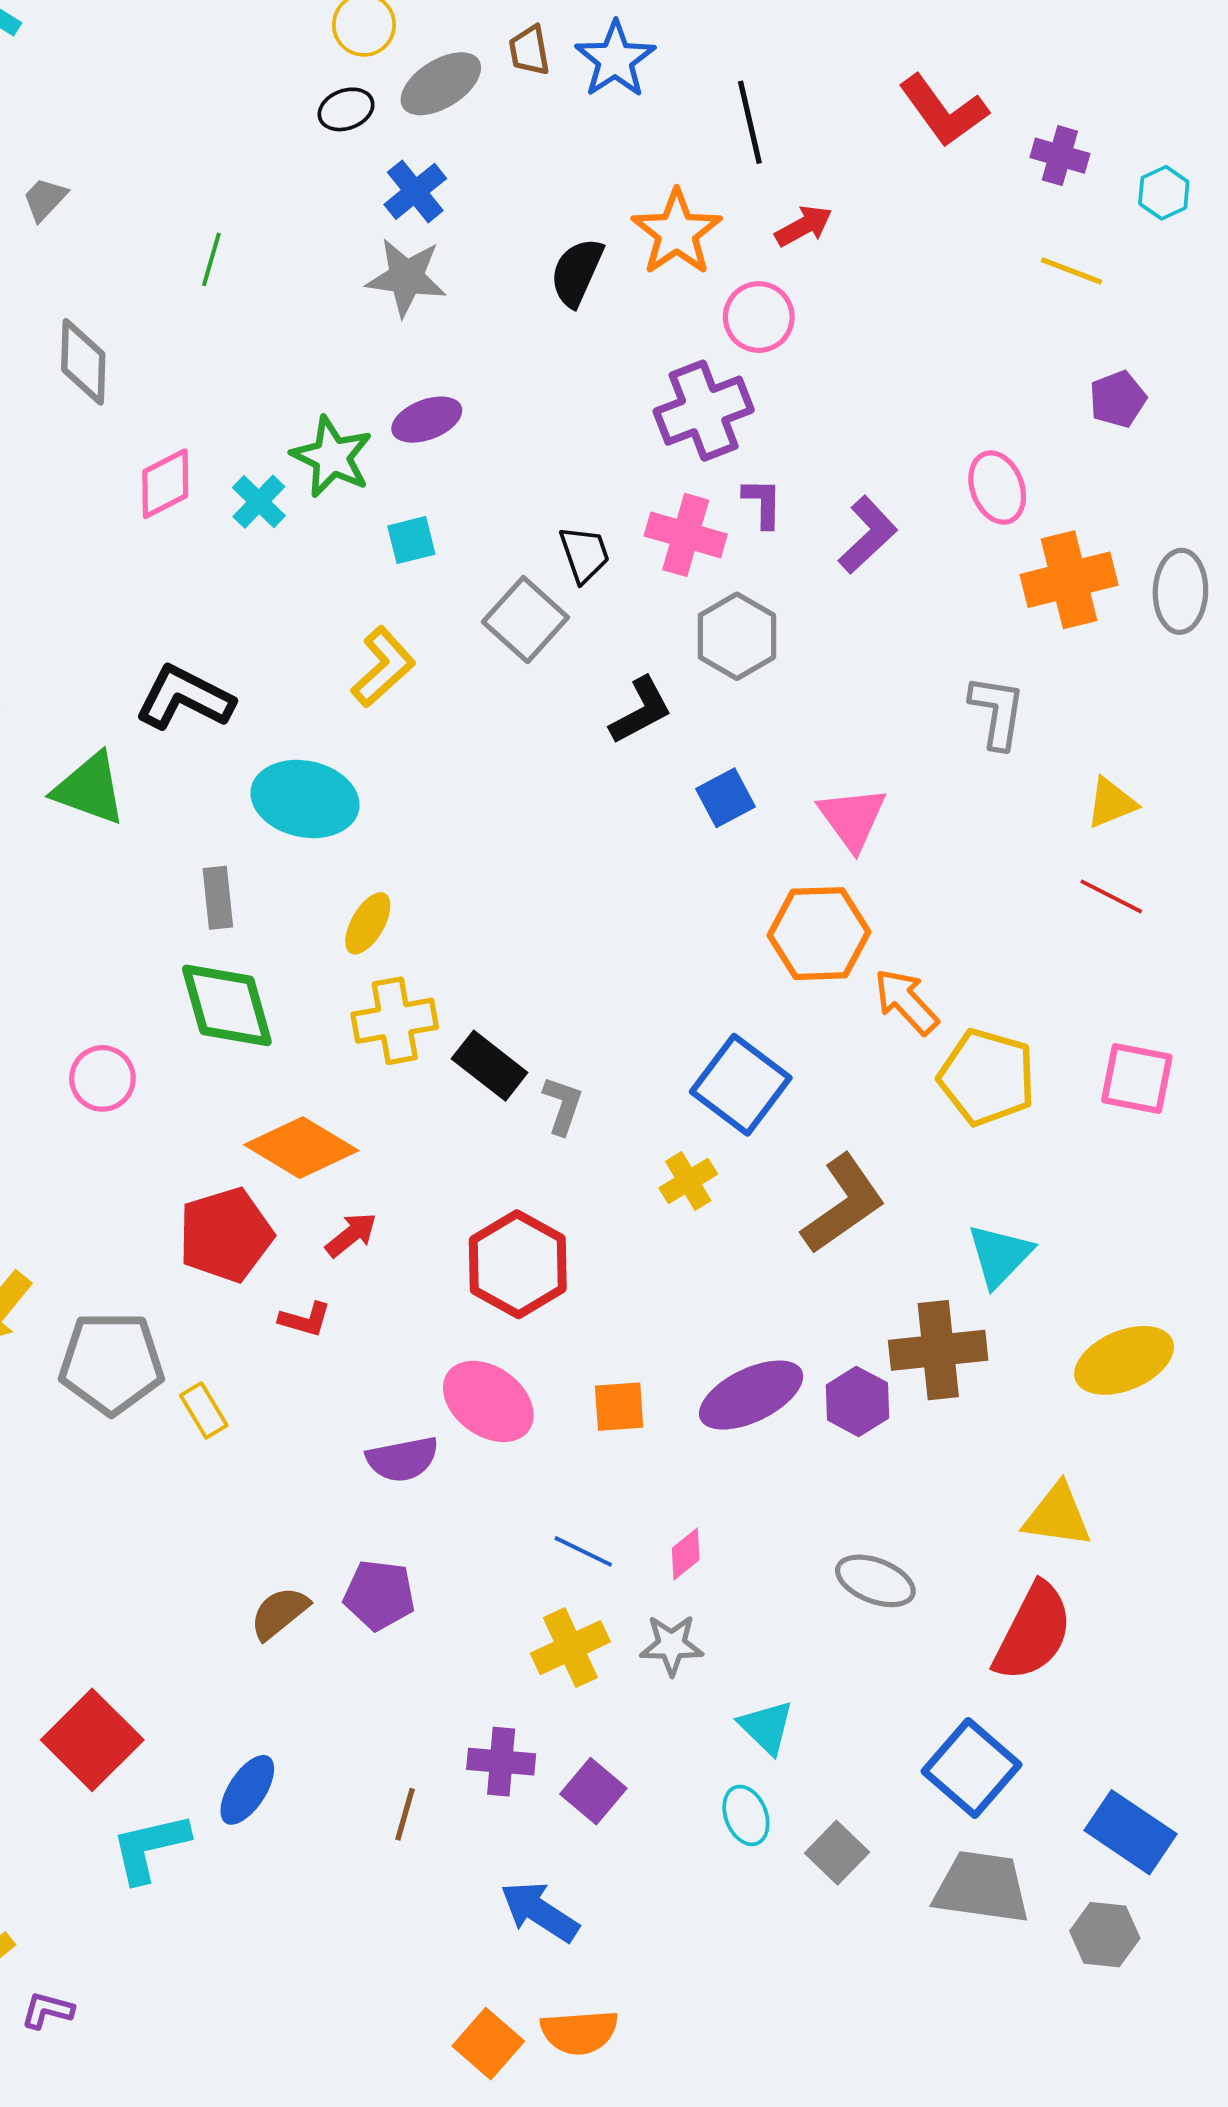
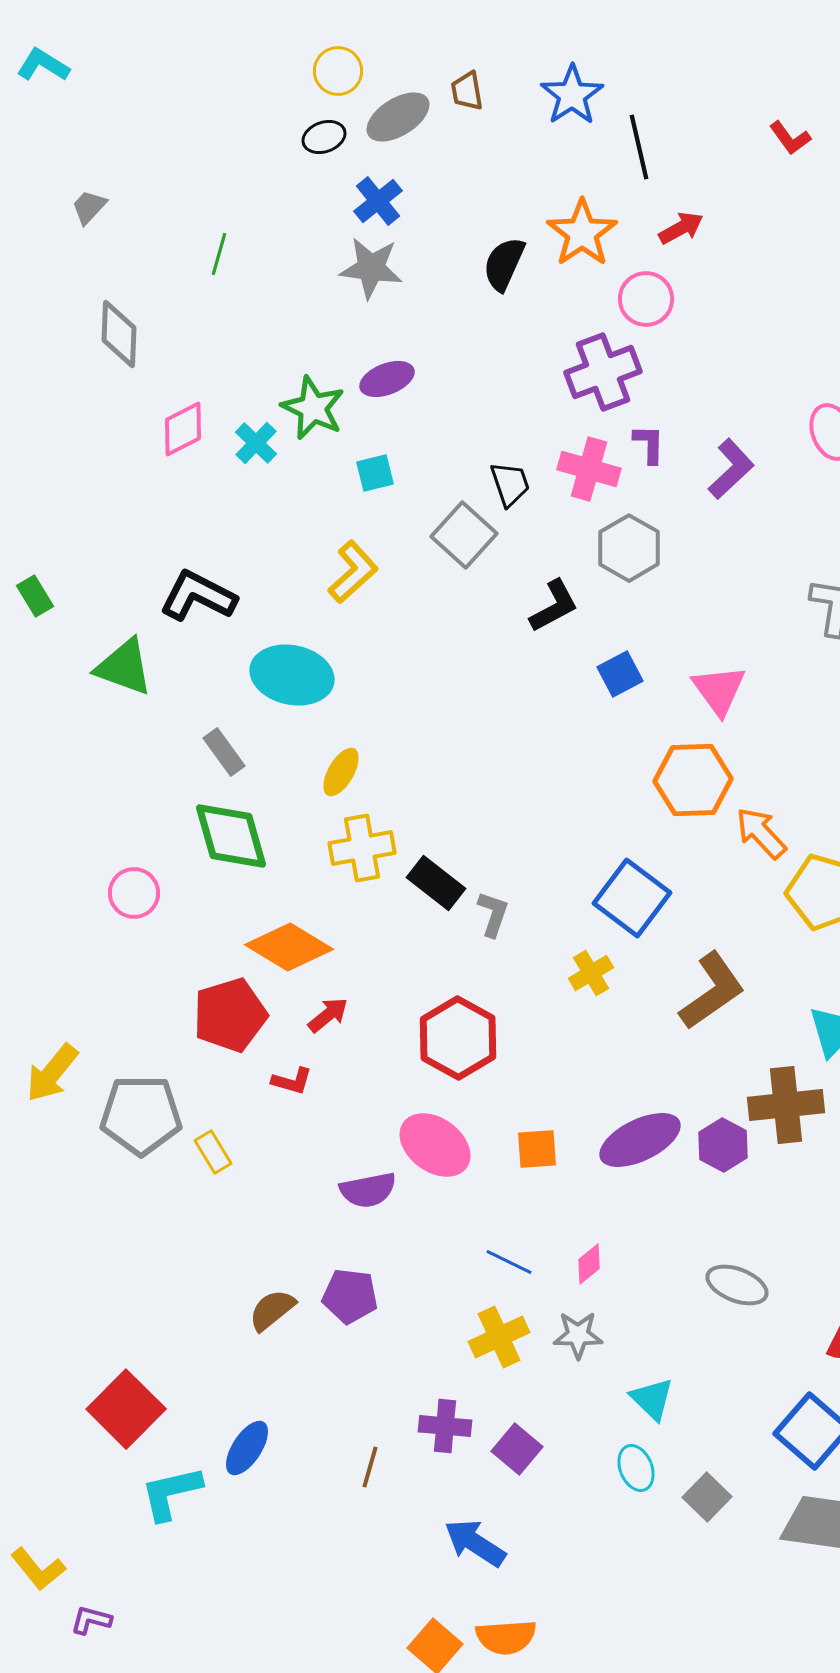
blue star: (615, 59) -> (572, 95), moved
red L-shape: (943, 111) -> (790, 138), size x0.6
gray rectangle: (218, 898) -> (224, 752), turned -30

